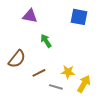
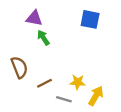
green arrow: (46, 41) -> (43, 38), moved
brown semicircle: (17, 59) -> (19, 67), turned -60

